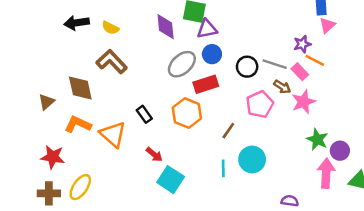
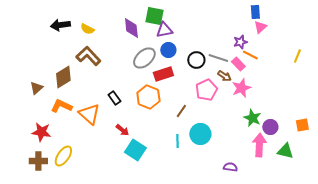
brown diamond: (80, 88) -> (63, 77), turned 70

